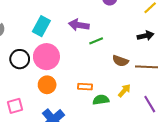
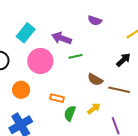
black arrow: (145, 36) -> (123, 60), turned -42
pink circle: (46, 57) -> (40, 61), moved
green semicircle: (101, 100) -> (70, 113), turned -70

